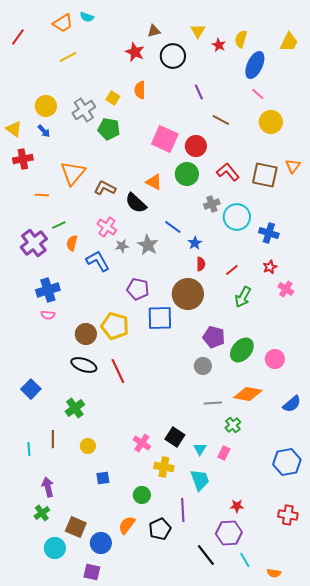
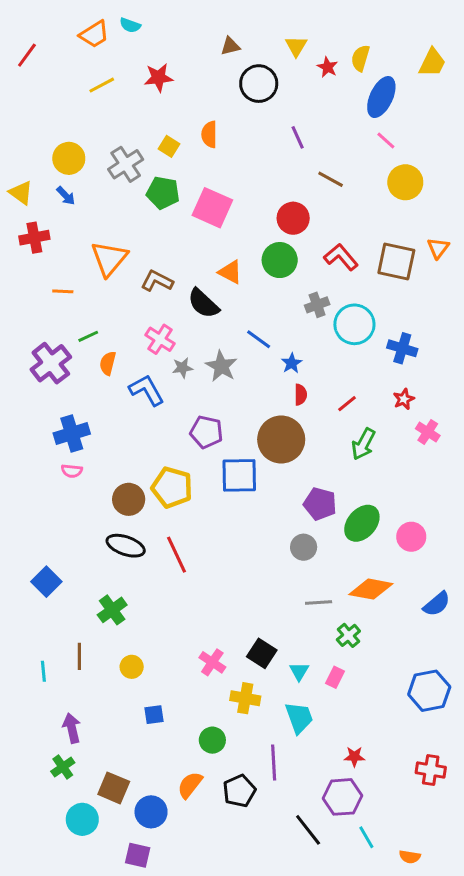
red star: (135, 52) -> (159, 78), moved, turned -30
pink square: (165, 139) -> (212, 208), moved

